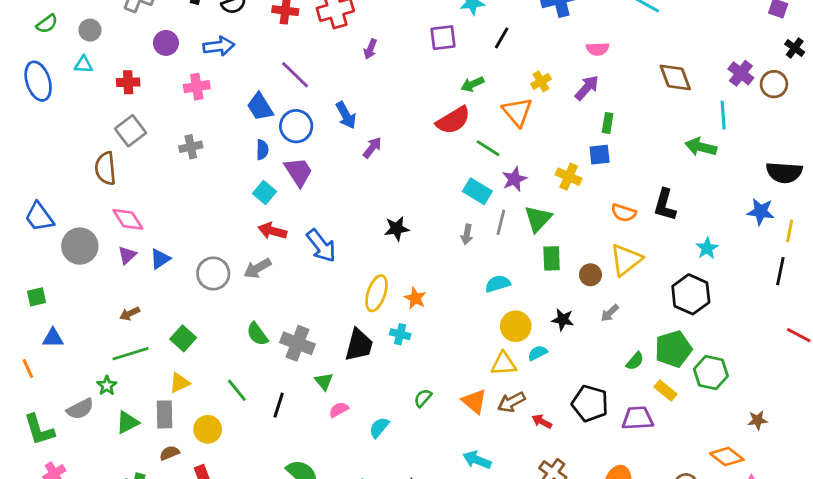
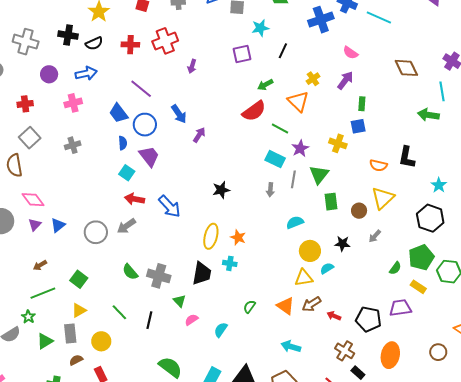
pink semicircle: (598, 49) -> (350, 53), turned 42
black pentagon: (590, 403) -> (368, 319), moved

